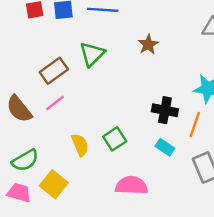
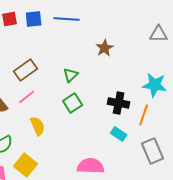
green triangle: (92, 54) -> (71, 75), moved, size x0.7
green square: (115, 139) -> (73, 103), moved
yellow semicircle: (80, 145) -> (38, 126), moved

